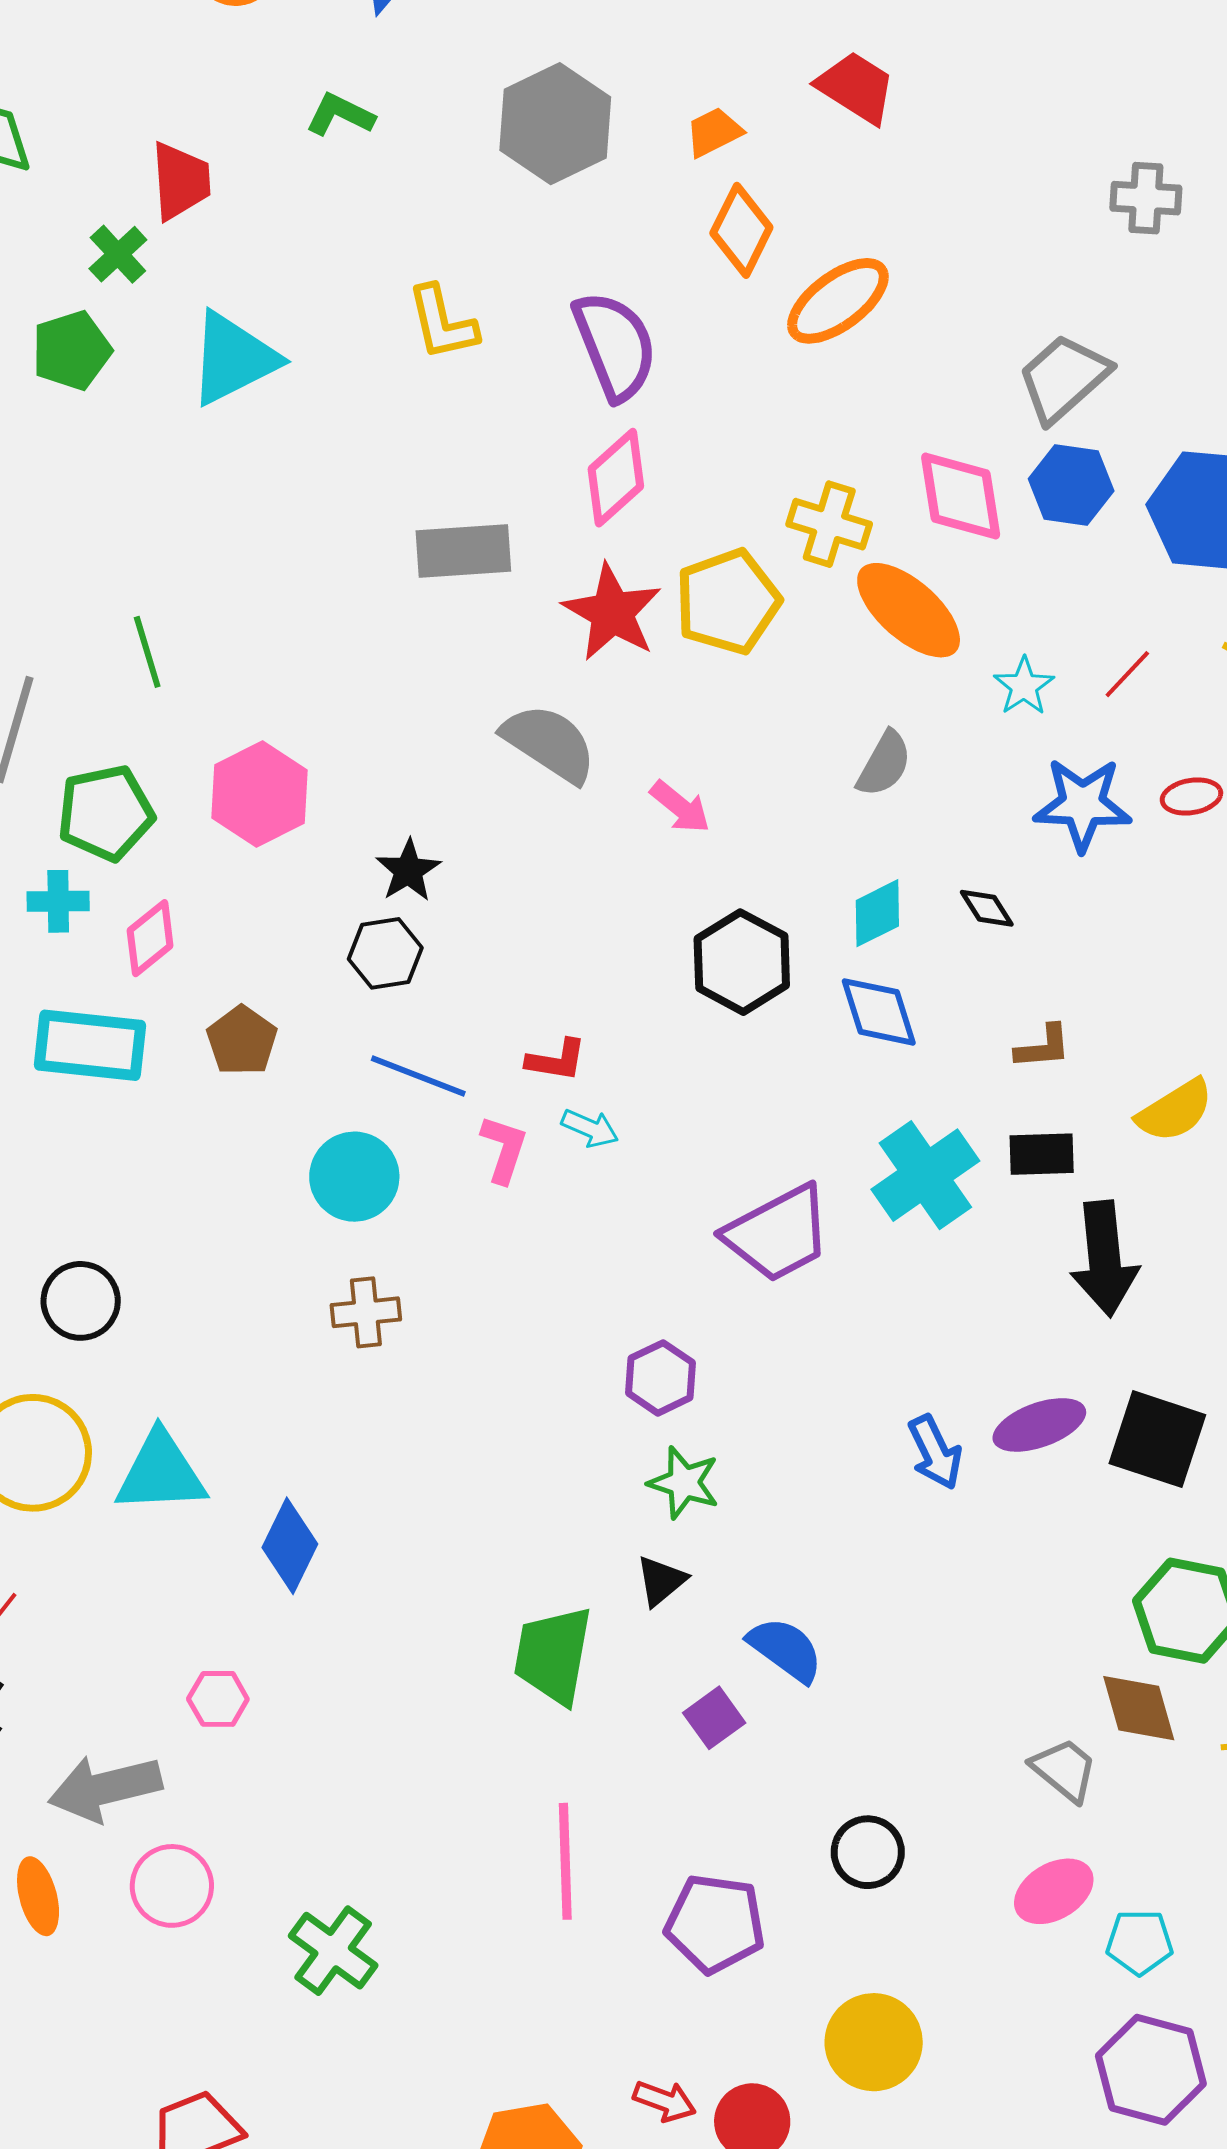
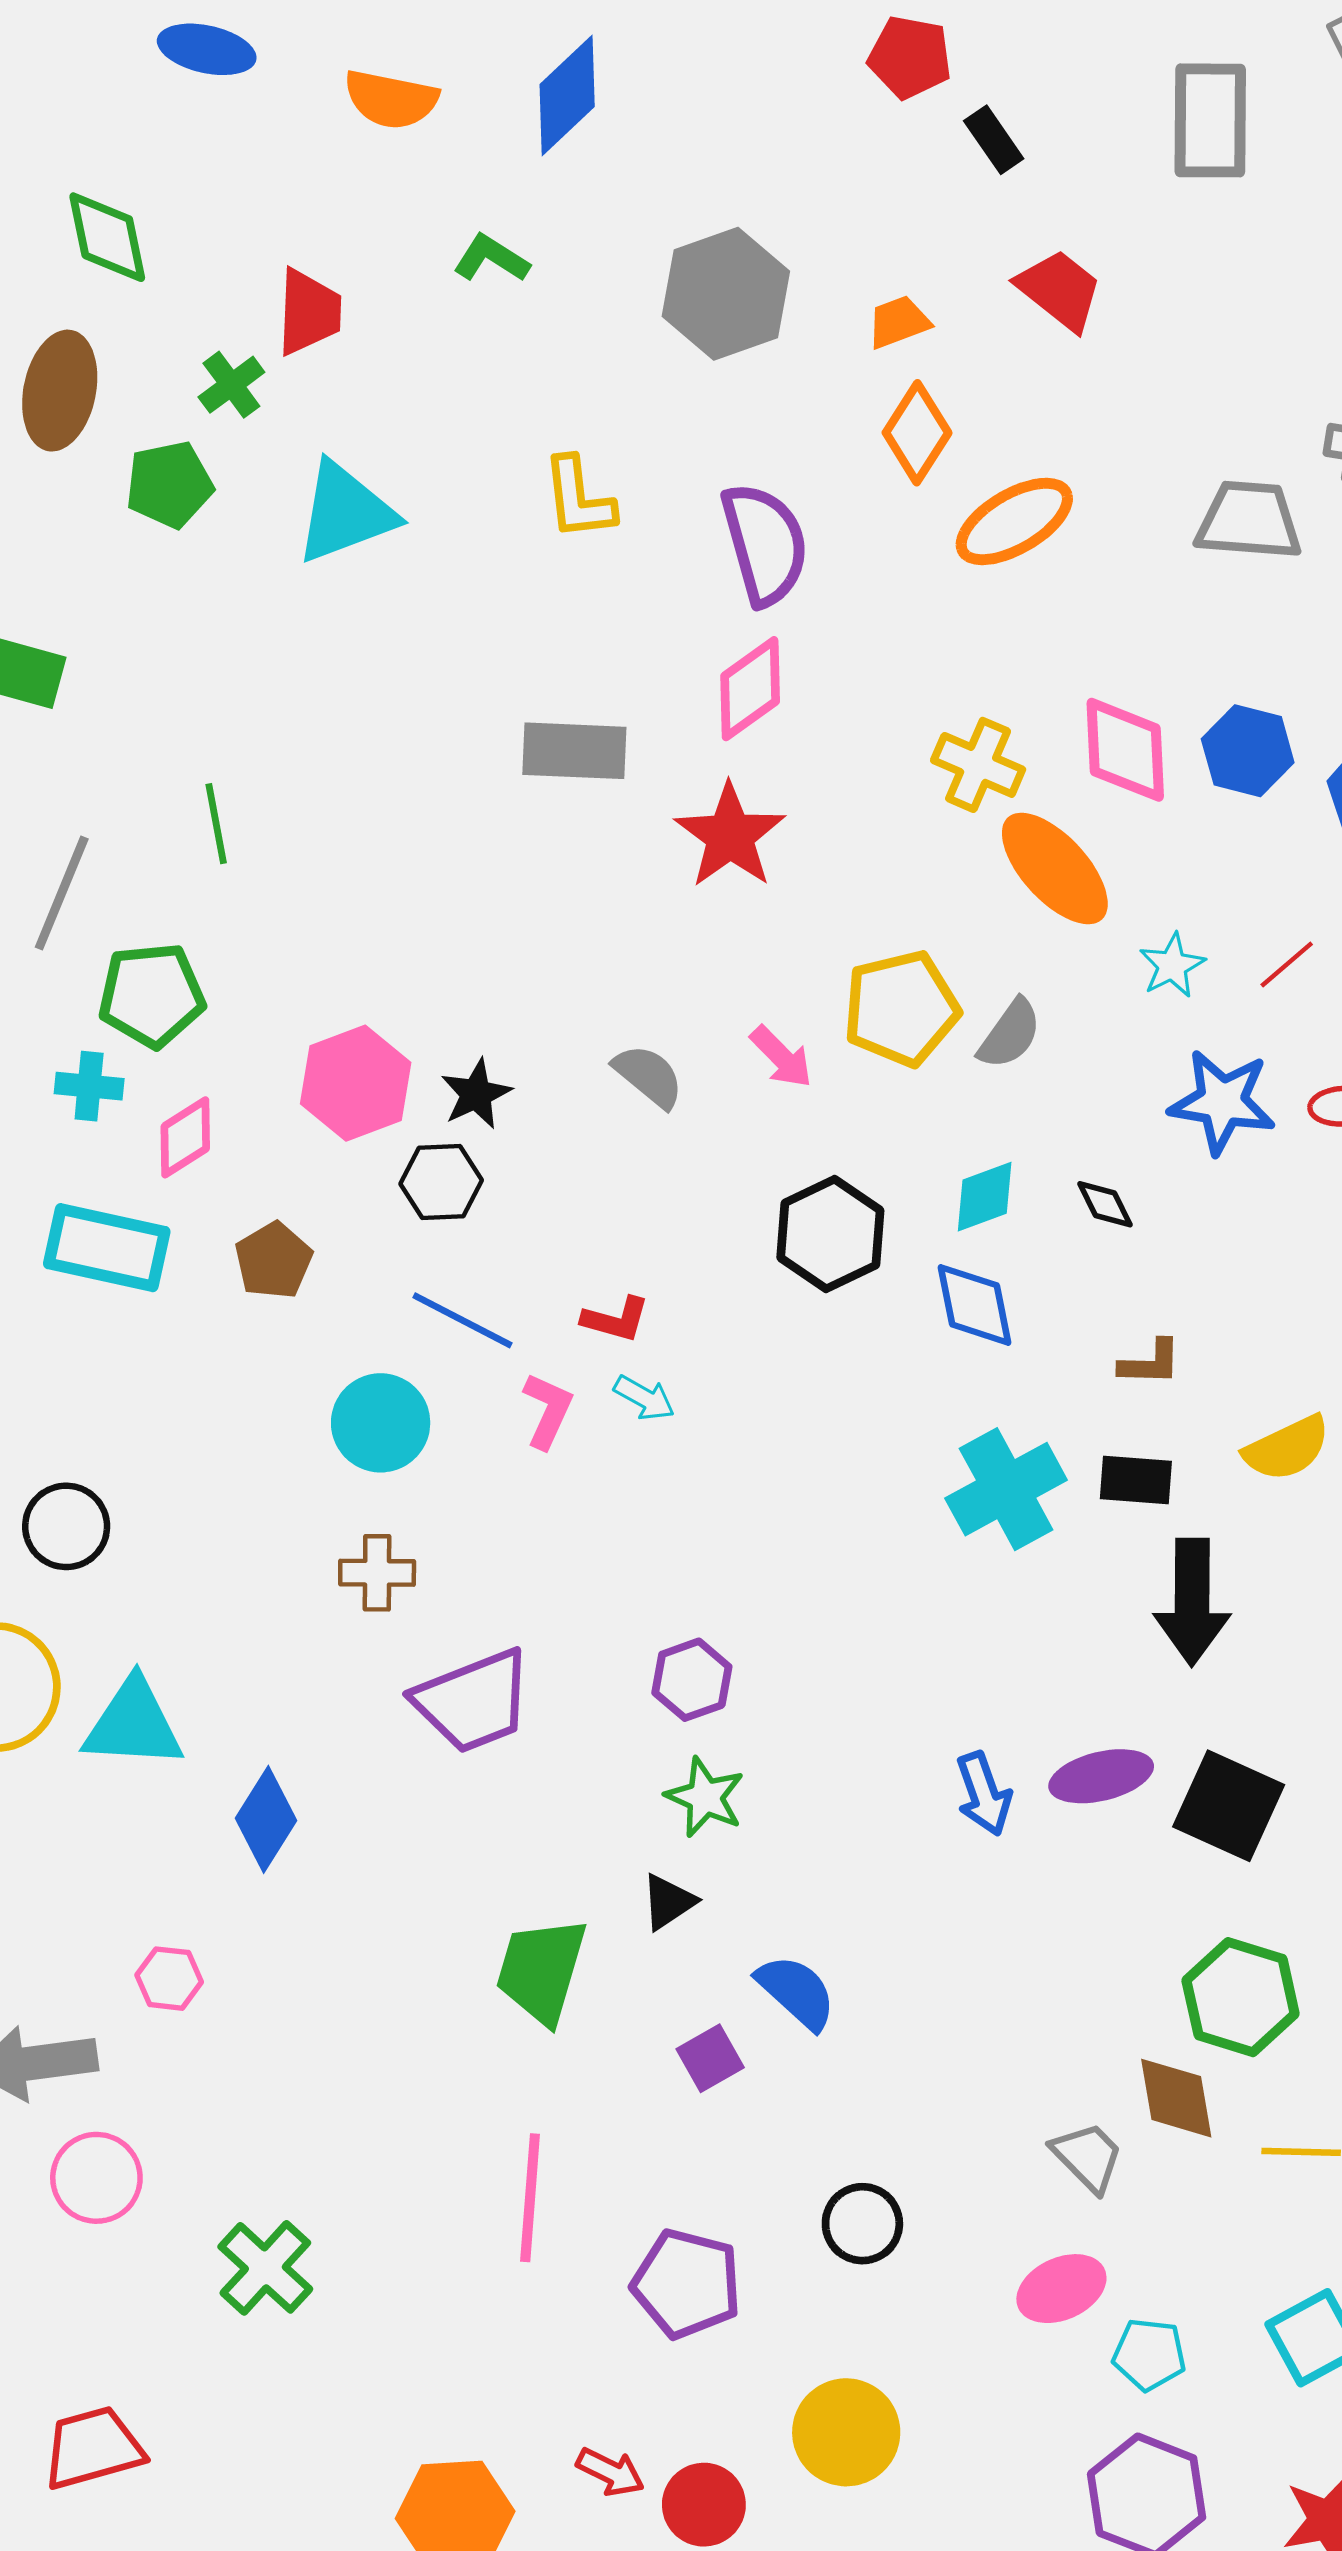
gray trapezoid: (1063, 378) -> (1249, 520), moved, turned 40
yellow pentagon: (728, 602) -> (901, 1008), moved
gray semicircle: (549, 743) -> (649, 1076), moved, size x0.7
pink hexagon: (259, 794) -> (356, 1083), moved
purple trapezoid: (778, 1234) -> (473, 1701), moved

